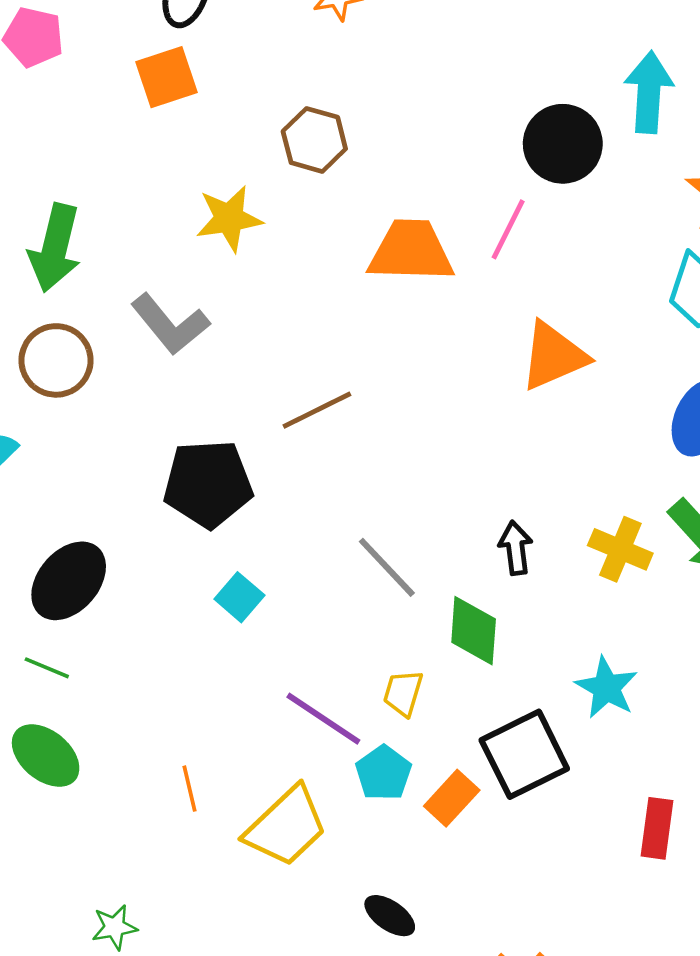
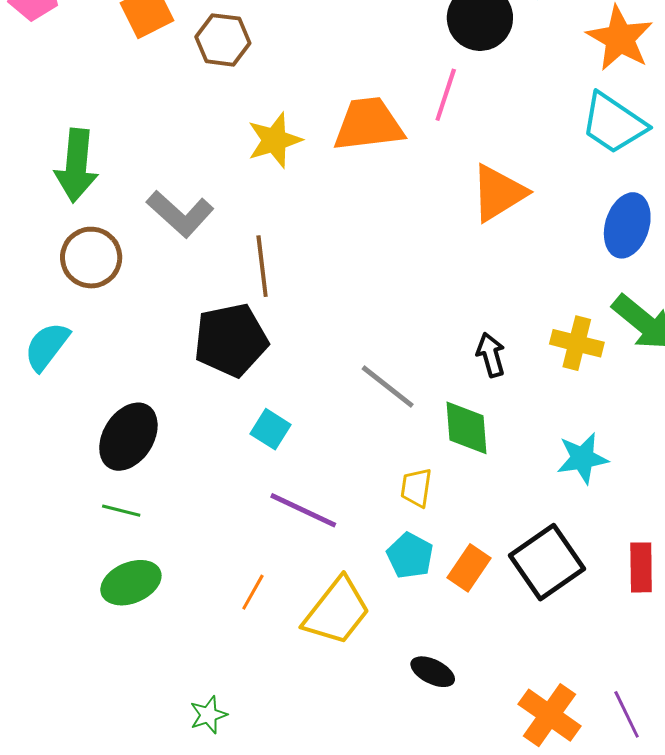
brown hexagon: (314, 140) -> (223, 40), moved
yellow star: (229, 218) -> (275, 140), moved
brown line: (317, 410) -> (262, 266), moved, turned -62
cyan star: (606, 688) -> (582, 458), turned -30
purple line: (323, 719) -> (303, 510), moved
black square: (524, 754) -> (547, 562), moved
green ellipse: (46, 756) -> (131, 583), turned -54
orange line: (189, 789) -> (253, 592), turned 51

